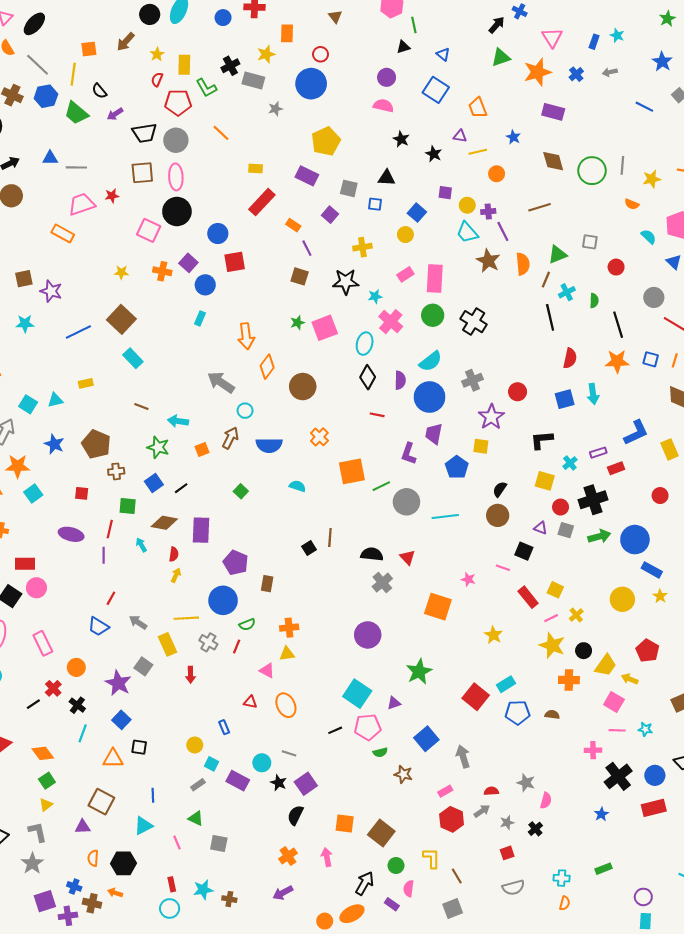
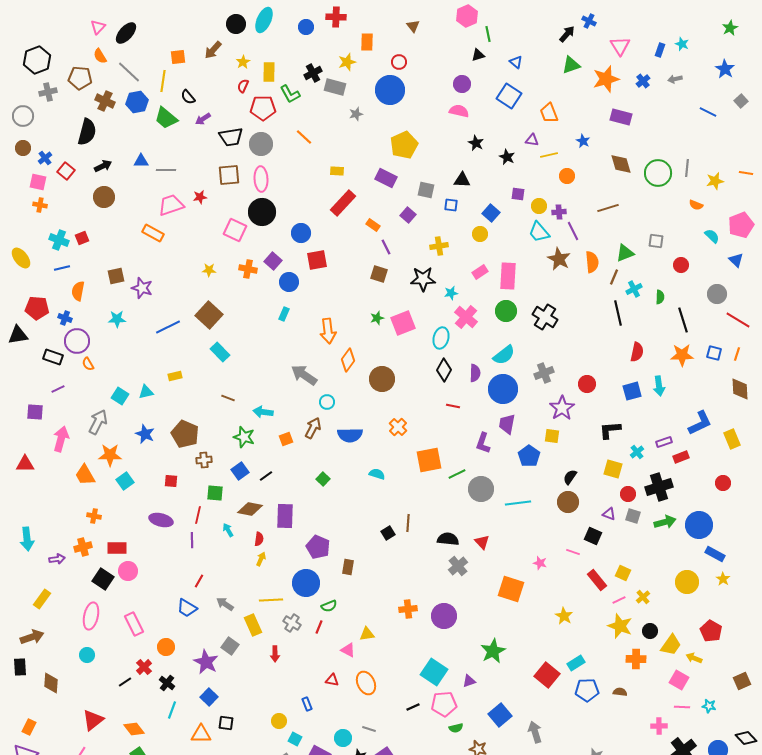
orange cross: (289, 628) -> (408, 609), moved

